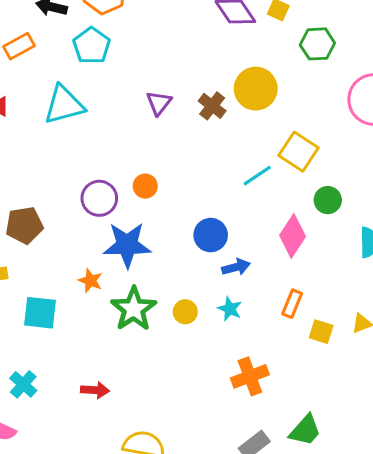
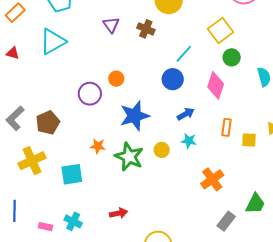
brown cross: (212, 106) -> (146, 29), moved
yellow square: (299, 152) -> (220, 30), moved, turned 35
blue circle: (211, 235) -> (173, 79), moved
blue star: (127, 245) -> (135, 116), moved

